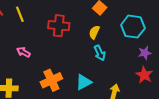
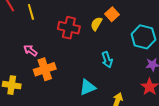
yellow semicircle: (94, 32) -> (96, 24), moved
orange cross: (51, 80) -> (45, 69), moved

